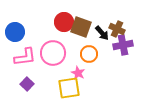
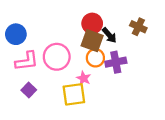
red circle: (64, 22) -> (92, 23), moved
brown square: (81, 27) -> (92, 41), moved
brown cross: (117, 29) -> (138, 27), moved
purple cross: (123, 45) -> (116, 62), moved

